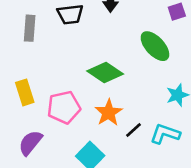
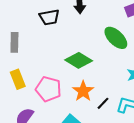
gray rectangle: (30, 28) -> (14, 42), moved
pink pentagon: (64, 107) -> (48, 89), turned 30

